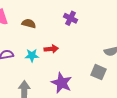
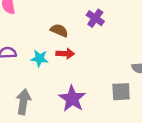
brown semicircle: (29, 24) -> (59, 30), moved
gray square: (99, 72) -> (121, 92), turned -35

